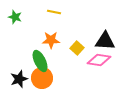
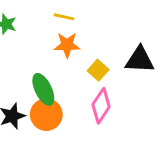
orange star: (51, 40) -> (67, 45), moved
pink diamond: (99, 60) -> (101, 106), moved, turned -65

